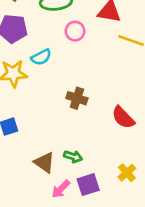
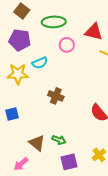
brown cross: (77, 98) -> (56, 96), moved
pink arrow: (61, 189) -> (21, 164), moved

